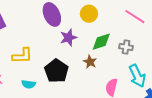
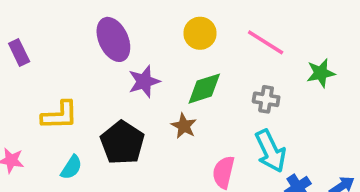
yellow circle: (89, 14) -> (200, 33), moved
gray cross: (126, 47) -> (266, 99), moved
cyan semicircle: (29, 84) -> (71, 167), turned -64

